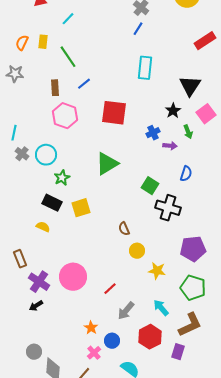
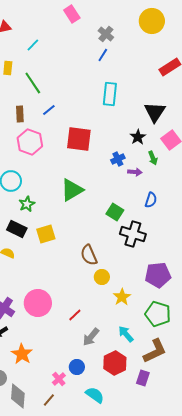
brown semicircle: (124, 229) -> (89, 255), size x1.5
yellow star: (157, 271) -> (122, 297), turned 30
orange star: (91, 328) -> (22, 354), moved, size x1.5

